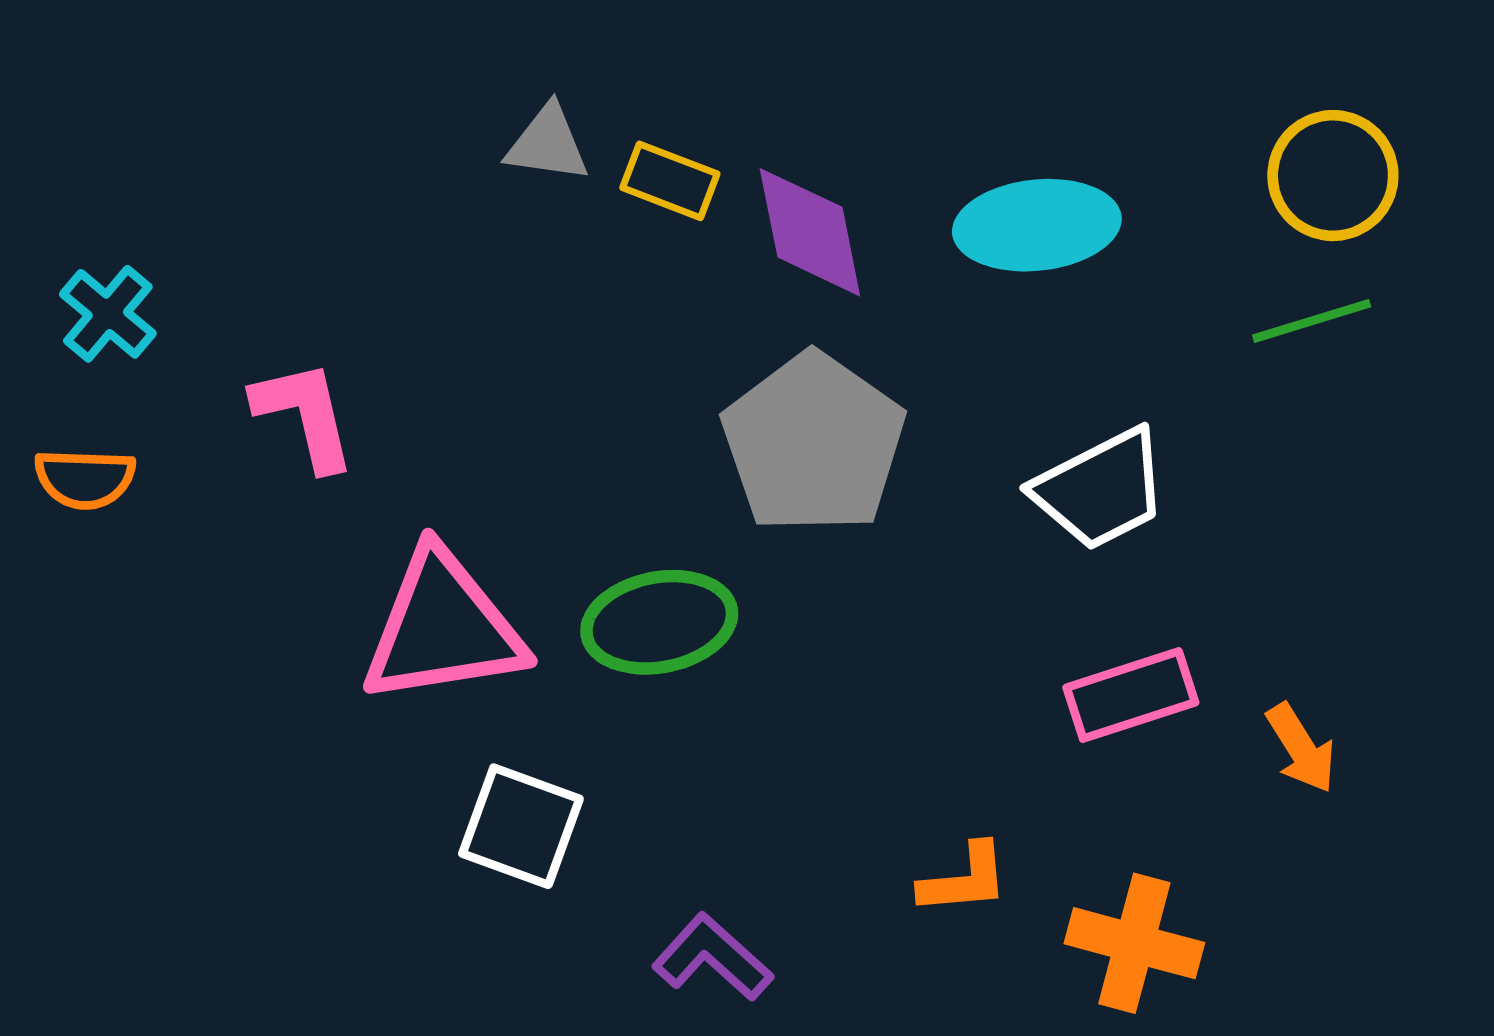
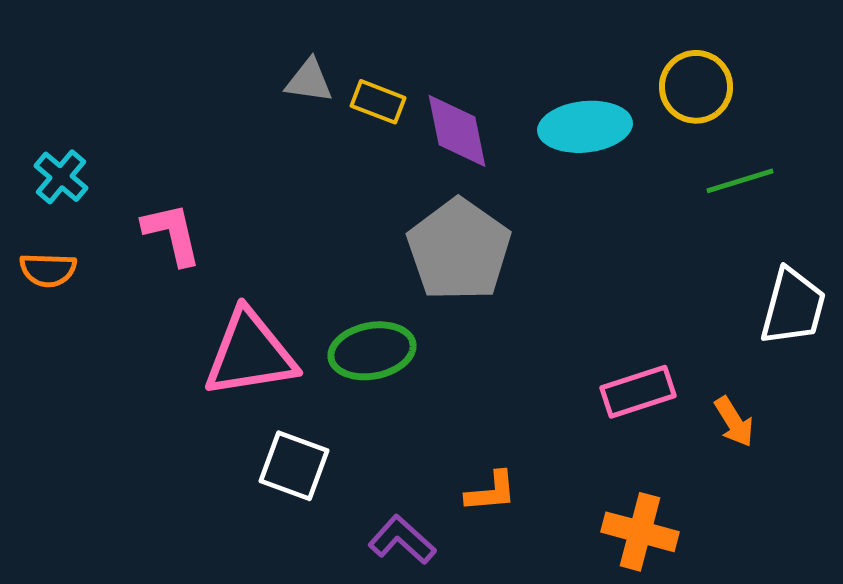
yellow circle: (1333, 176) -> (696, 87), moved
white trapezoid: (1101, 489) -> (793, 307), moved, turned -48
orange L-shape: (964, 879) -> (491, 492), moved

